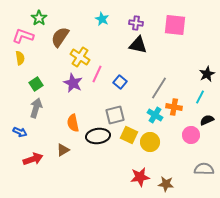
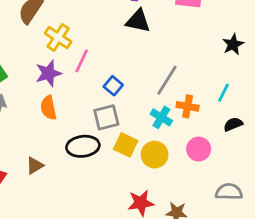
black star: (207, 74) -> (233, 44), moved
blue square: (120, 82) -> (113, 86), moved
purple star: (73, 83) -> (48, 73), turned 30
orange semicircle: (73, 123) -> (48, 108), moved
pink circle: (191, 135) -> (199, 149), moved

